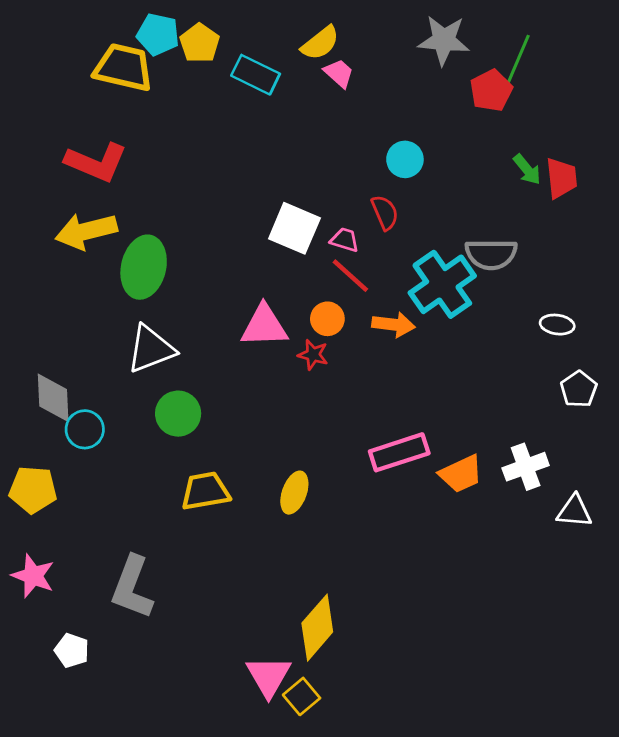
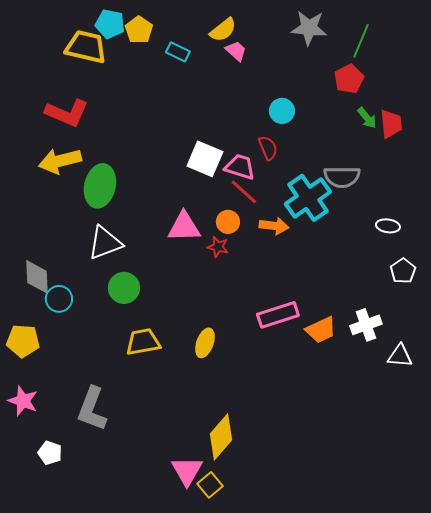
cyan rectangle: (256, 75) -> (178, 52), size x0.7
red pentagon: (491, 90) -> (349, 79), moved
pink trapezoid: (345, 240) -> (240, 167), size x1.5

